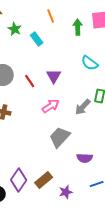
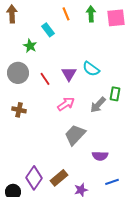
green arrow: (78, 27) -> (91, 14), moved
green star: (15, 29) -> (30, 46), moved
cyan rectangle: (37, 39) -> (48, 30), moved
cyan semicircle: (90, 63) -> (91, 69), moved

